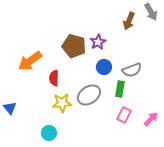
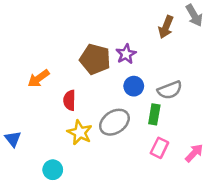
orange arrow: (30, 61) -> (39, 78), size x0.7
yellow star: (62, 103) -> (80, 132), turned 30
cyan circle: (49, 133) -> (53, 170), moved

